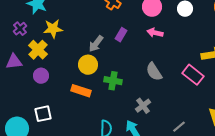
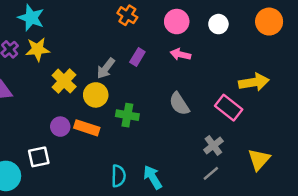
yellow star: (53, 29) -> (37, 49), moved
yellow cross: (38, 50) -> (64, 81), moved
purple circle: (41, 76) -> (60, 127), moved
gray cross: (143, 106) -> (213, 146), moved

